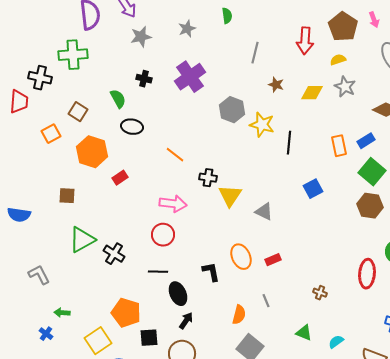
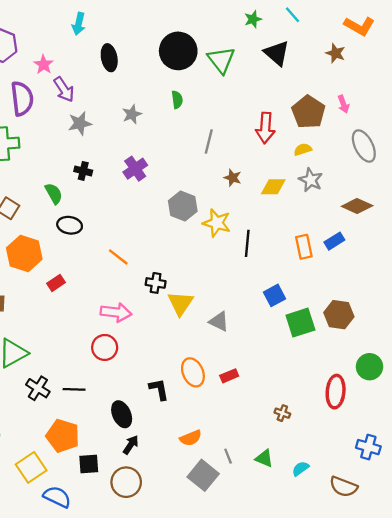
purple cross: (190, 77) -> (135, 169), size x0.7
green square: (372, 172) -> (300, 323), moved, turned 32
black cross: (114, 254) -> (38, 388), moved
black line: (158, 272) -> (74, 389), moved
gray line: (266, 301) -> (228, 456), moved
orange semicircle: (239, 315) -> (191, 438), turned 54

